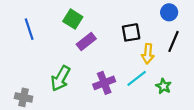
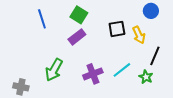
green square: (73, 19) -> (79, 15), moved
blue line: (29, 29) -> (42, 19), moved
black line: (174, 41) -> (155, 56), moved
yellow arrow: (148, 54) -> (139, 35), moved, turned -30

